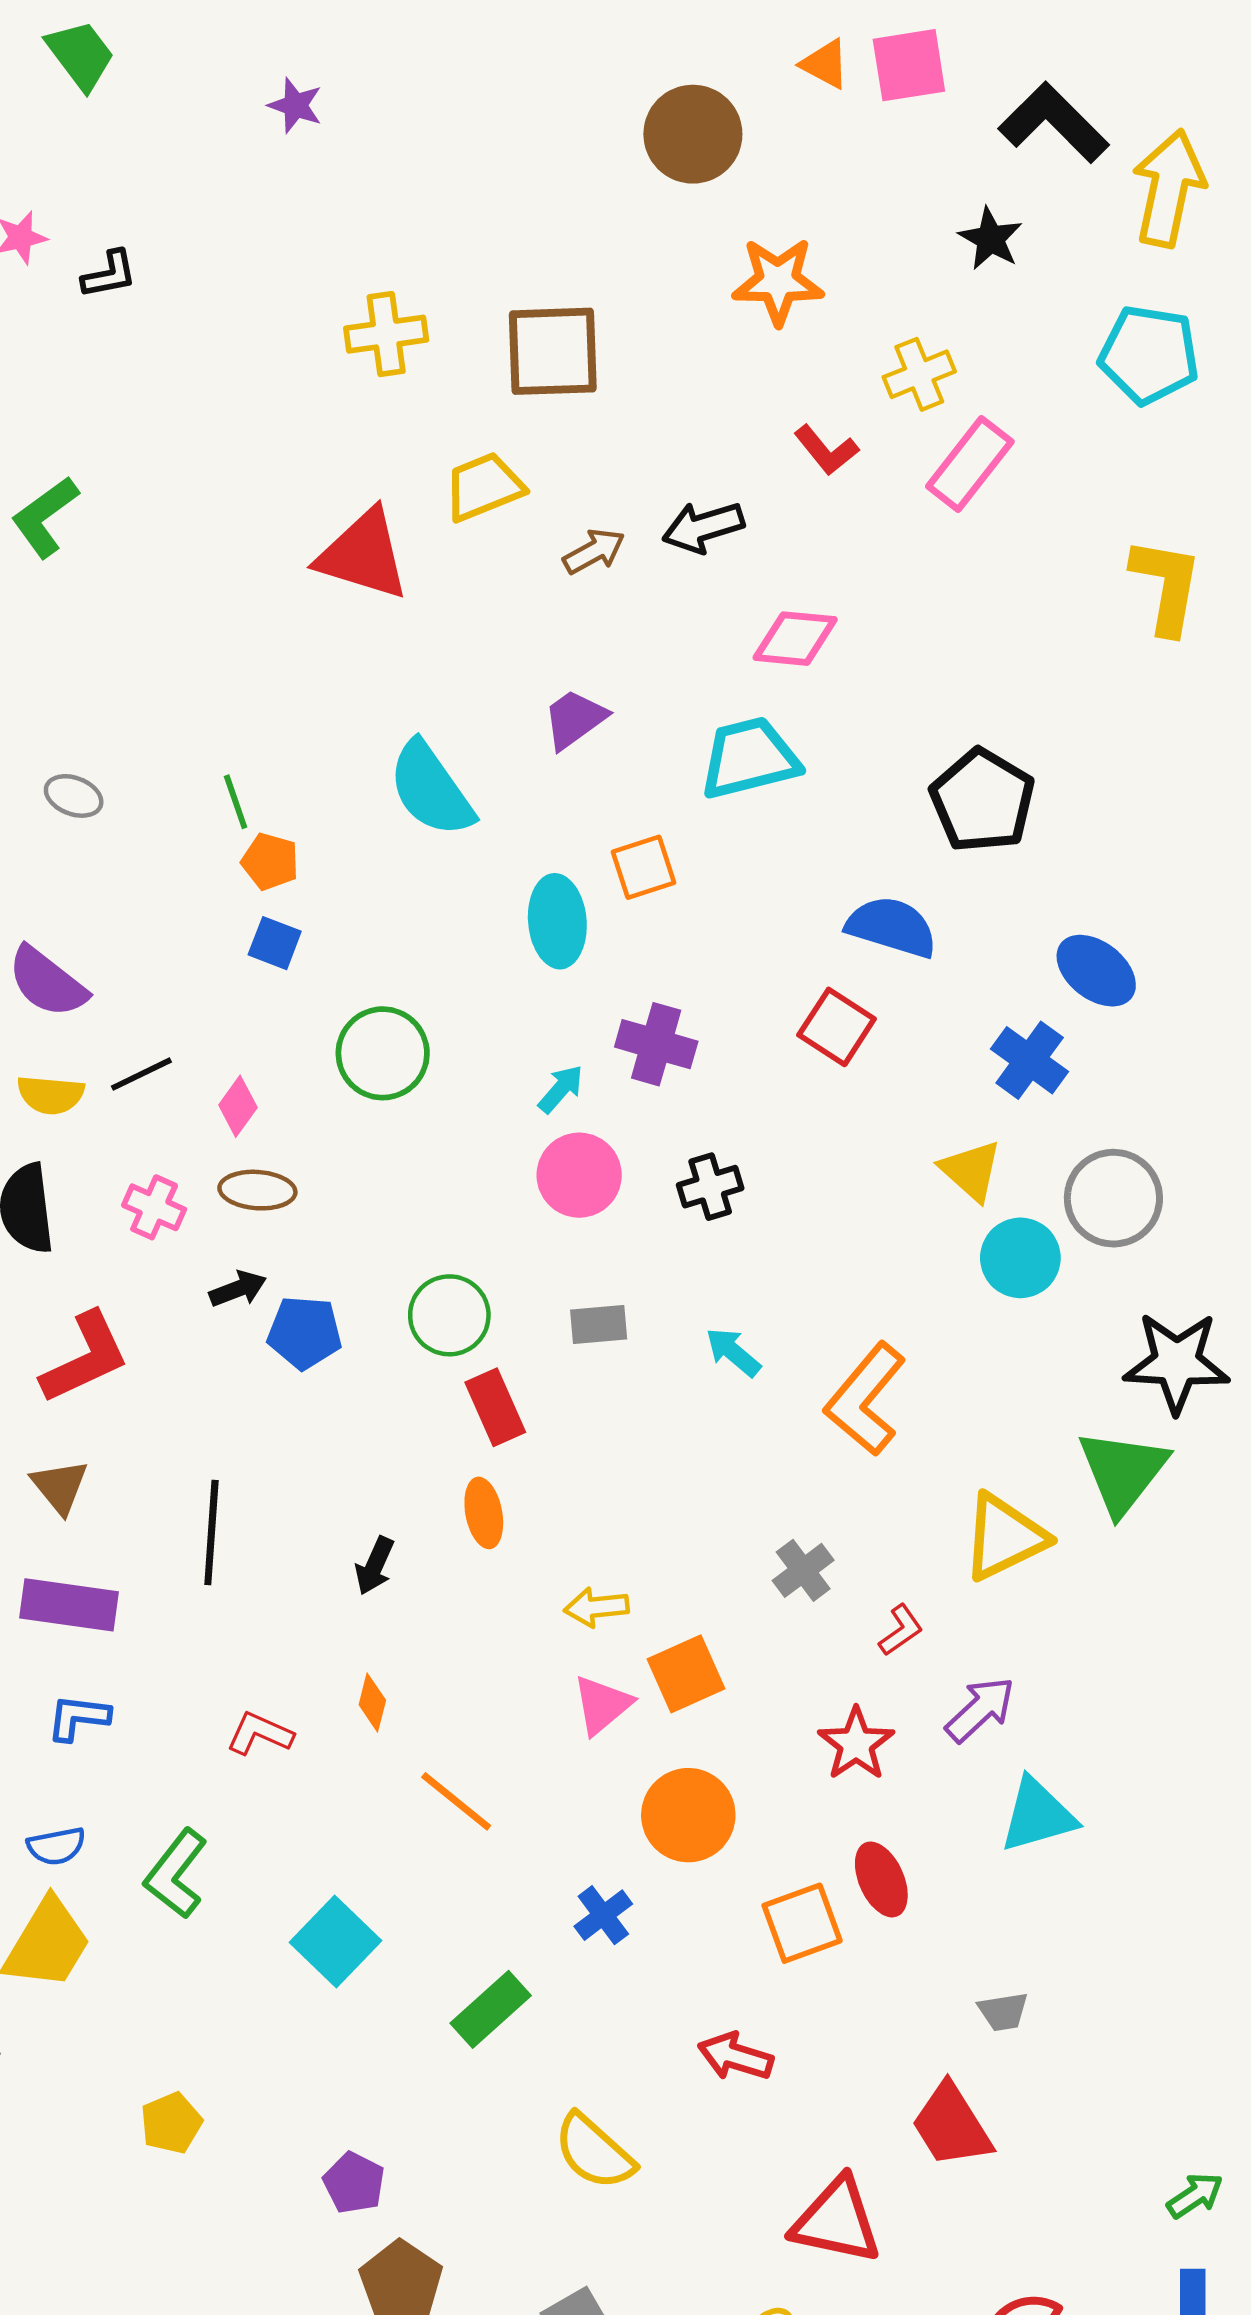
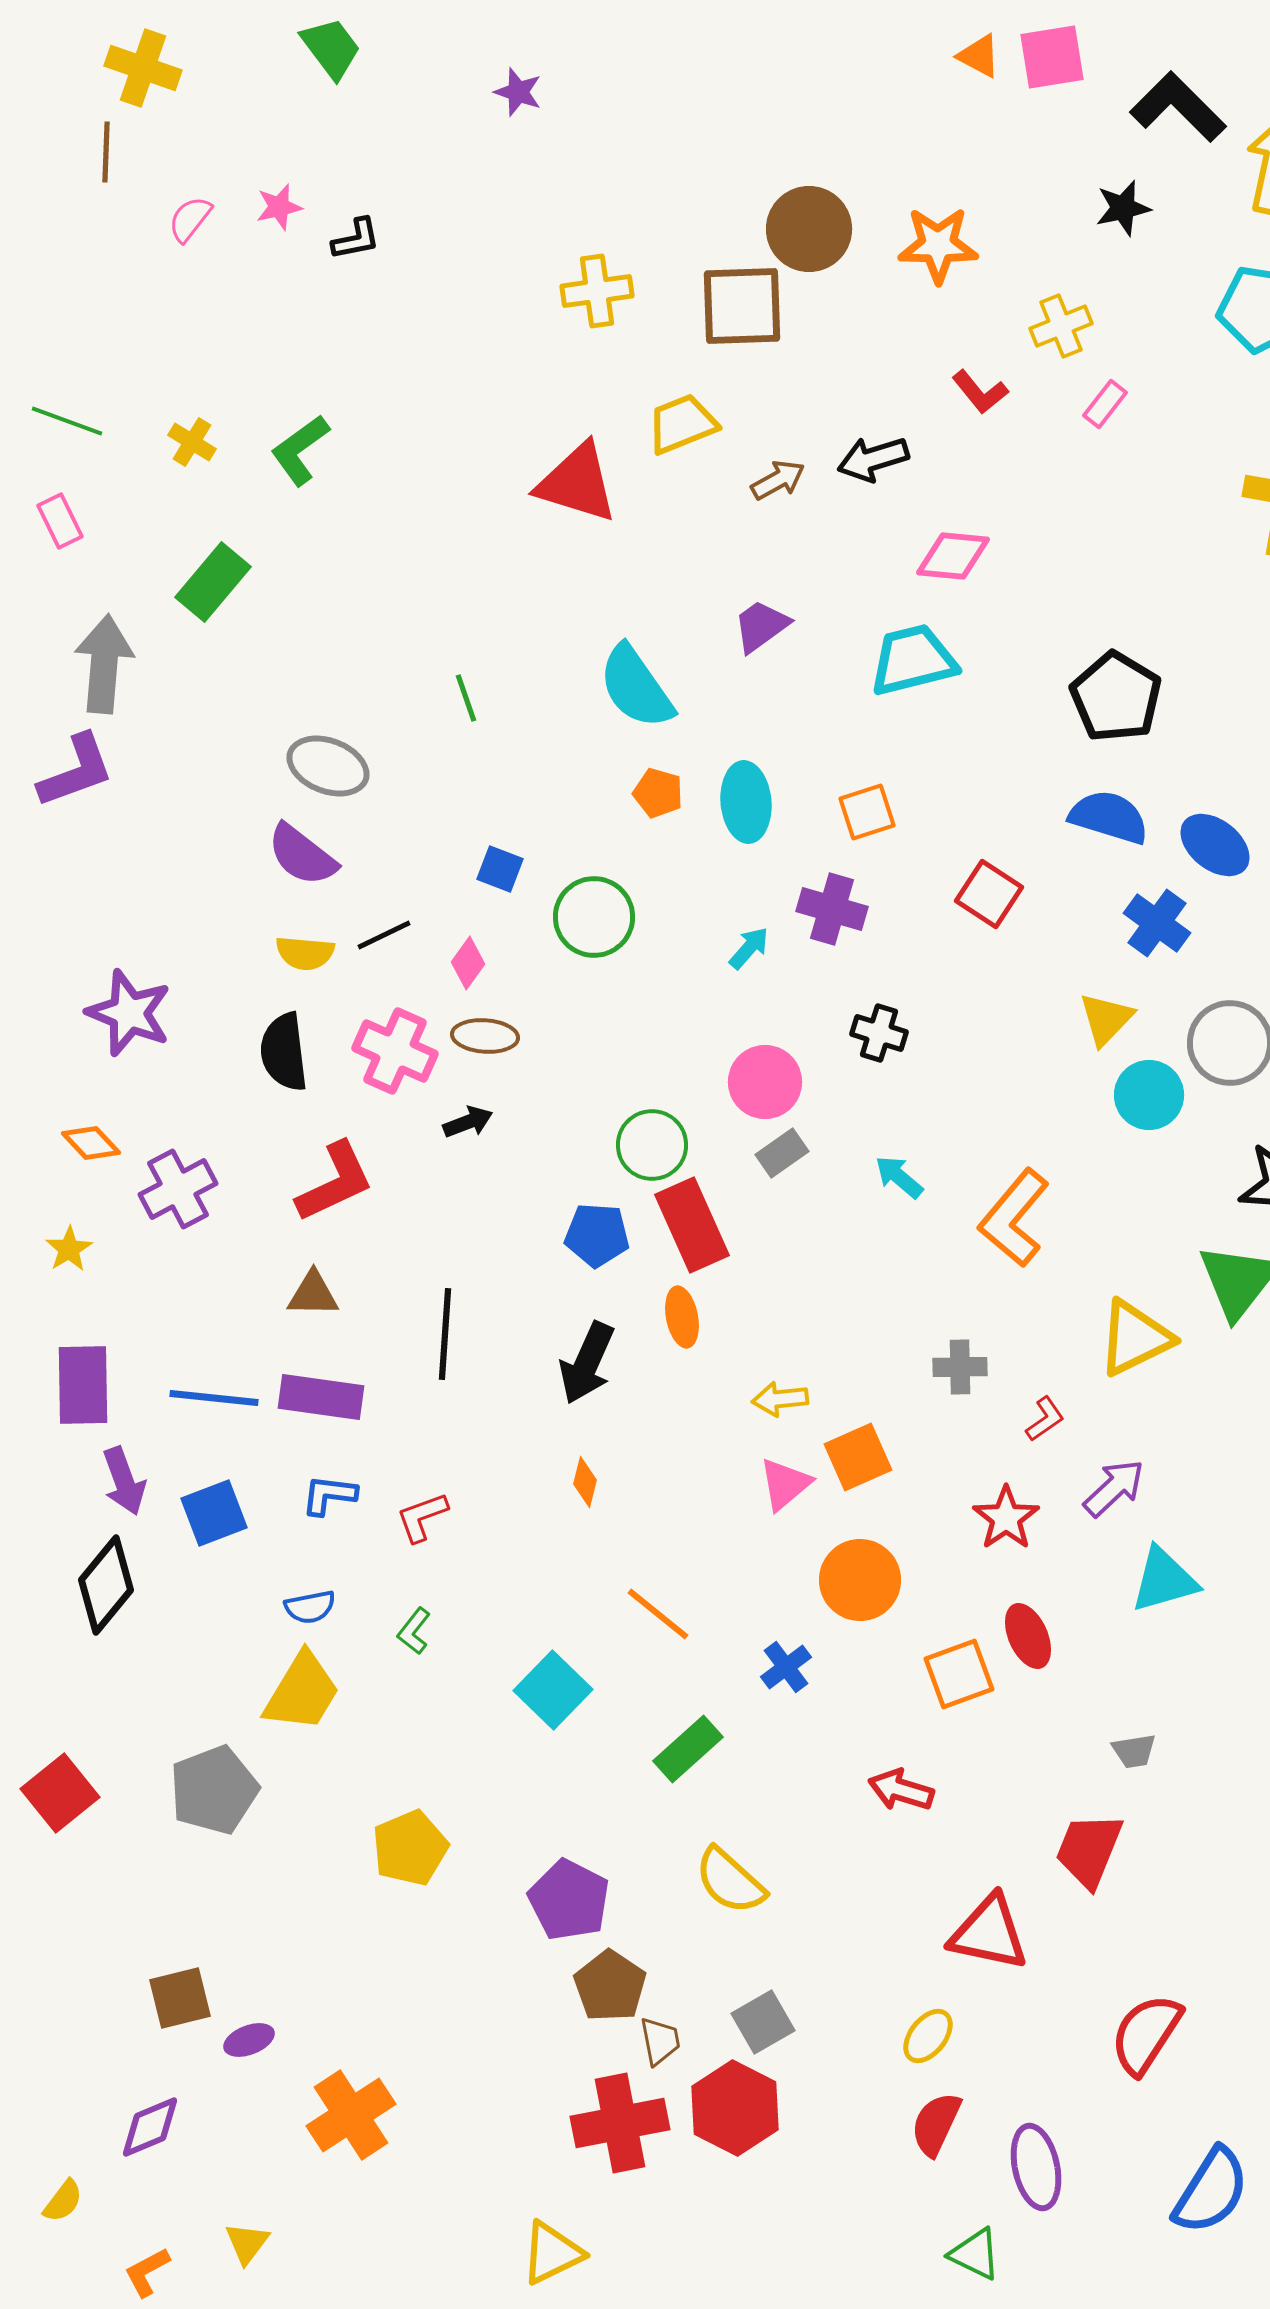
brown circle: (693, 134) -> (809, 229), moved
black star: (990, 239) -> (1123, 208), turned 30
pink rectangle: (970, 464) -> (1105, 404), size x0.6
gray ellipse: (74, 796) -> (328, 766), moved, size x1.6
orange pentagon: (270, 861) -> (658, 793), moved
orange square: (643, 867) -> (867, 812), moved
blue semicircle: (892, 927) -> (1109, 817), moved
blue square: (275, 943) -> (500, 869), moved
yellow triangle: (971, 1171) -> (1106, 1019), turned 32
pink circle: (579, 1175) -> (765, 1082), moved
black cross: (710, 1187) -> (879, 1033), turned 34
pink cross: (154, 1207) -> (395, 1051), size x1.5
gray rectangle: (599, 1325) -> (782, 1153), turned -30
blue pentagon: (305, 1333) -> (597, 1235), moved
red rectangle: (495, 1407) -> (692, 1225), size x1.4
brown triangle: (60, 1487) -> (313, 1294), turned -50
black arrow: (375, 1566) -> (587, 1363), size x1.6
gray cross: (803, 1570) -> (960, 1367), turned 36
red L-shape: (260, 1734) -> (422, 1517), moved, turned -44
orange line: (456, 1801) -> (658, 1614), moved
green L-shape: (176, 1874) -> (414, 1631), size x0.6
yellow pentagon: (171, 2123) -> (410, 1848), size x1.4
red trapezoid: (951, 2125) -> (1089, 1850), turned 54
yellow semicircle: (594, 2152) -> (730, 1881), moved
purple pentagon: (354, 2183) -> (569, 1900), size x1.5

